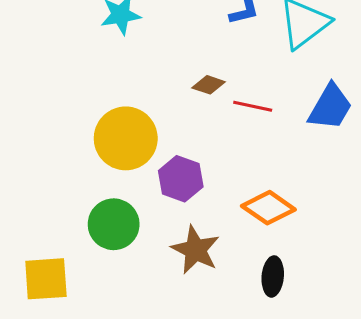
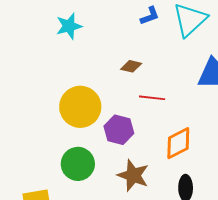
red line: (253, 106) -> (152, 98), moved
orange diamond: (268, 208) -> (178, 143), turned -56

